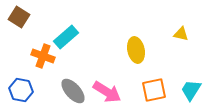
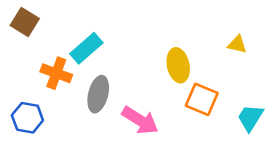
orange square: (154, 90) -> (202, 99), moved, turned 35
gray ellipse: (73, 91) -> (98, 94), moved, turned 56

